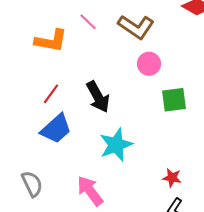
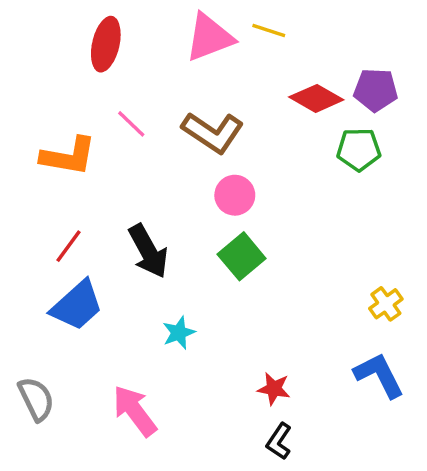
green square: (174, 100) -> (242, 256), moved, turned -32
cyan star: (116, 145) -> (179, 333), size x0.6

